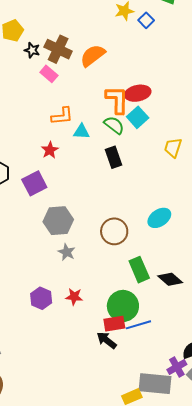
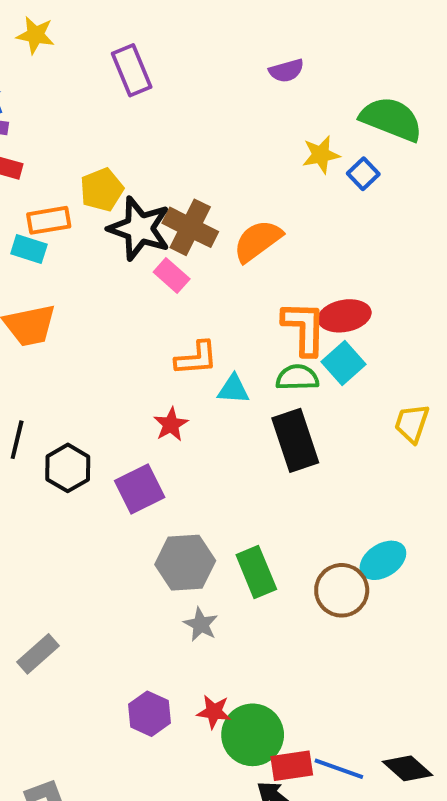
black star: (32, 50) -> (139, 229), size x2.0
green semicircle: (114, 125) -> (297, 378), turned -40
black rectangle: (114, 157) -> (295, 440), size x1.4
brown circle: (114, 231) -> (342, 590), moved
green rectangle: (139, 270) -> (256, 572), moved
black diamond: (170, 279) -> (407, 768), moved
green circle: (123, 306) -> (253, 735), moved
blue line: (138, 325) -> (339, 769), turned 35

